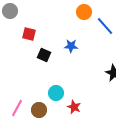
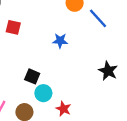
black square: (44, 55) -> (32, 76), moved

